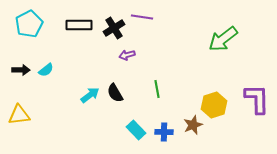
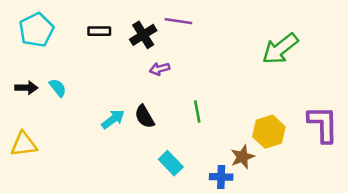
black rectangle: (79, 25) -> (99, 31), size x0.7
cyan semicircle: (46, 70) -> (58, 88), turned -91
blue cross: (164, 132) -> (221, 177), moved

